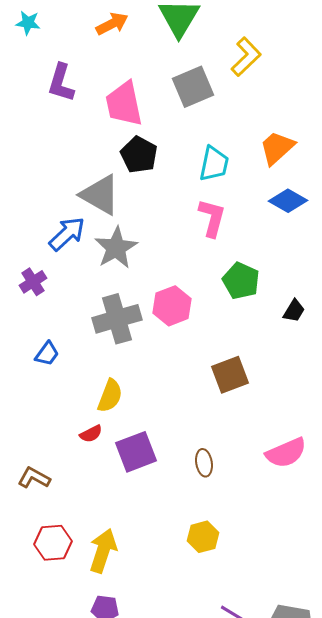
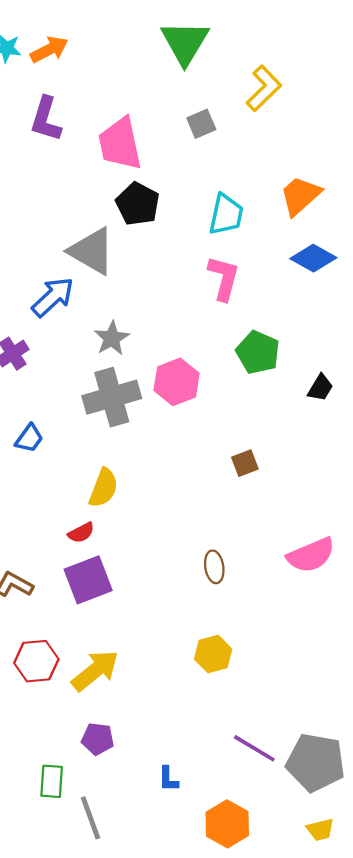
orange arrow: (112, 24) -> (49, 49), moved
gray square: (193, 87) -> (201, 124), size x0.6
gray star: (116, 248) -> (112, 338), moved, size x0.7
brown square: (230, 375) -> (245, 463), size x0.6
purple square: (136, 452) -> (88, 580), moved
yellow arrow: (103, 551) -> (95, 671), turned 33

